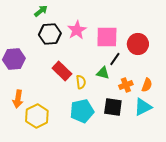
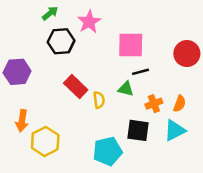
pink star: (77, 30) -> (89, 22), moved
red circle: (138, 44) -> (187, 54), moved
black line: (115, 59) -> (140, 72), turned 40
cyan pentagon: (82, 111) -> (107, 151), moved

